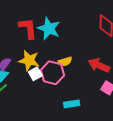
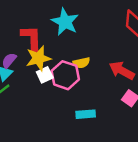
red L-shape: (28, 28) -> (31, 38), moved
yellow star: (29, 60) -> (38, 58), turned -30

